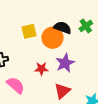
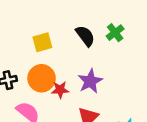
black semicircle: (63, 28) -> (85, 36), turned 36
orange circle: (52, 38) -> (42, 78), moved

